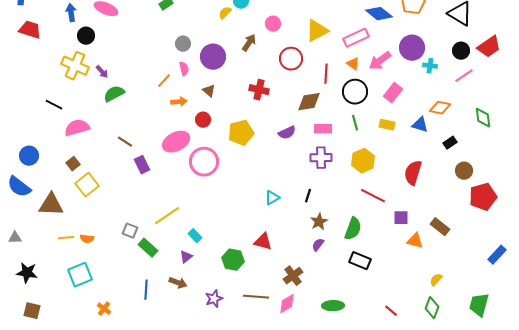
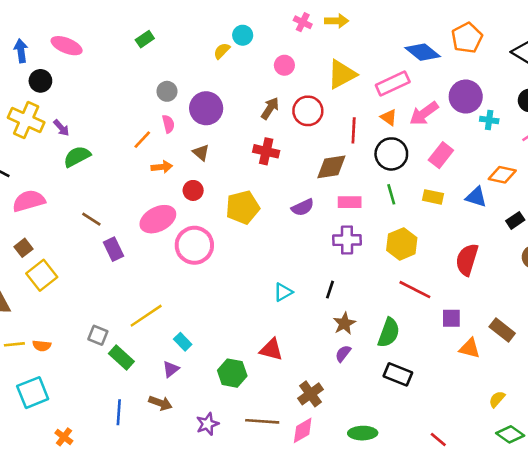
brown arrow: (249, 43) -> (270, 108), moved
green diamond: (432, 308) -> (510, 434), moved, turned -75

